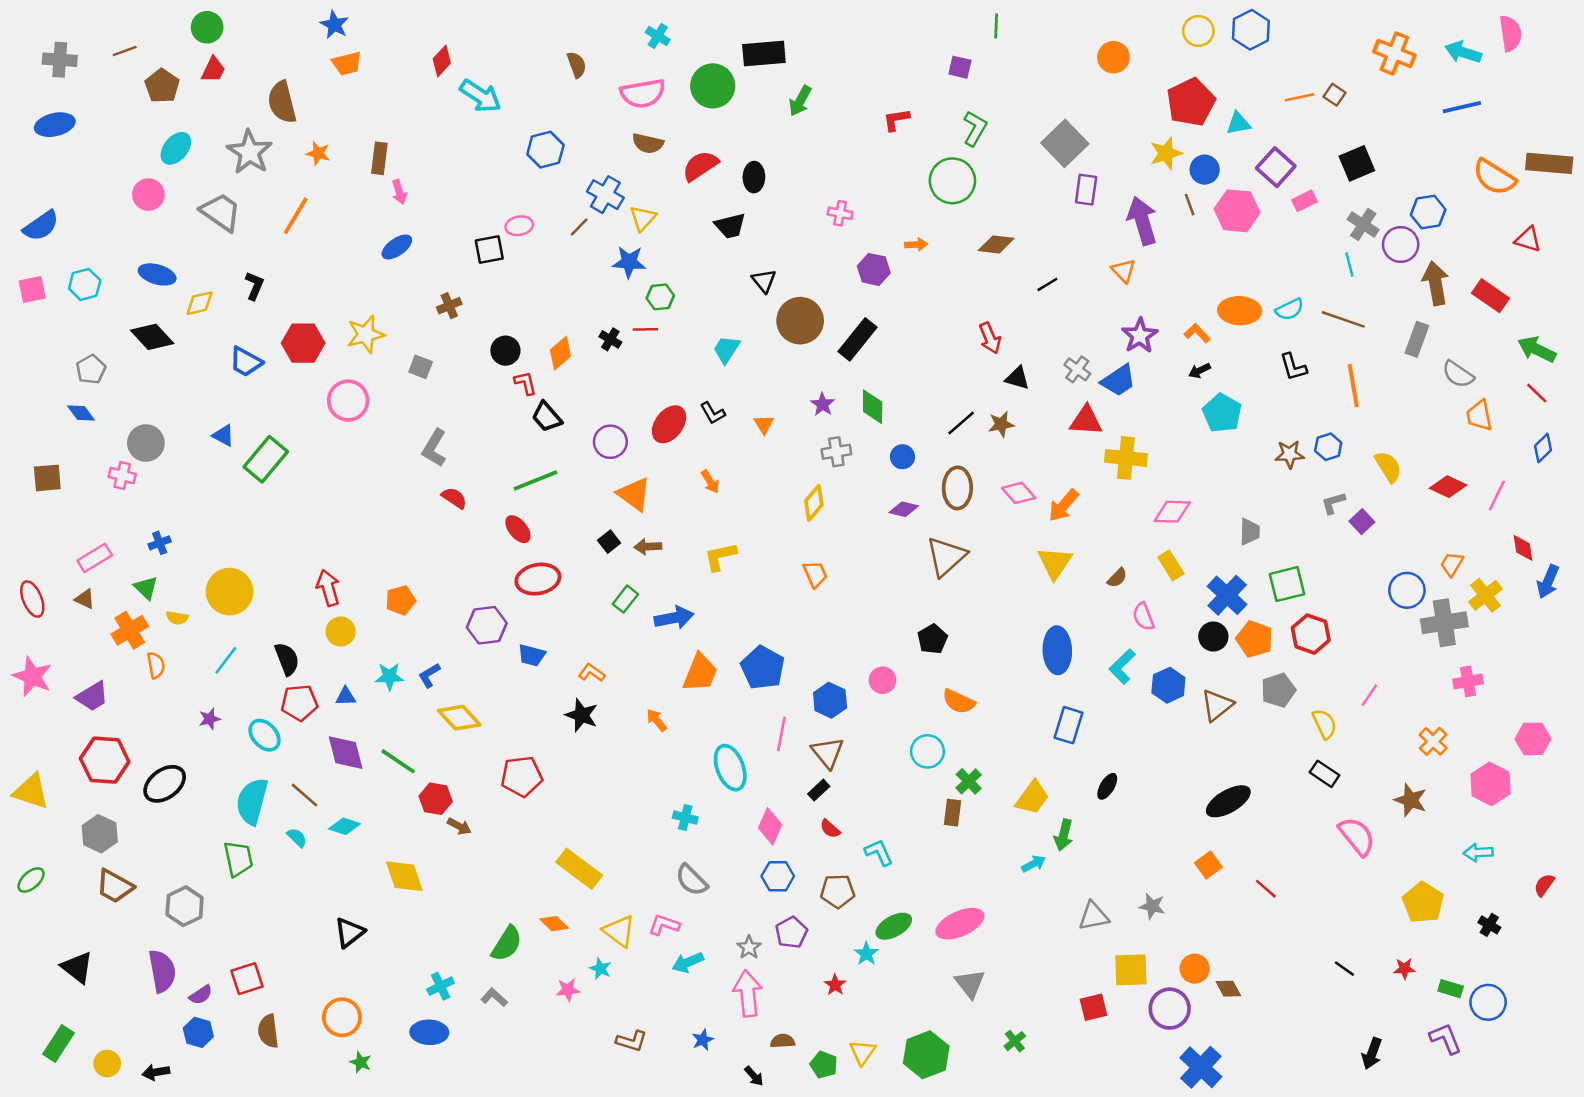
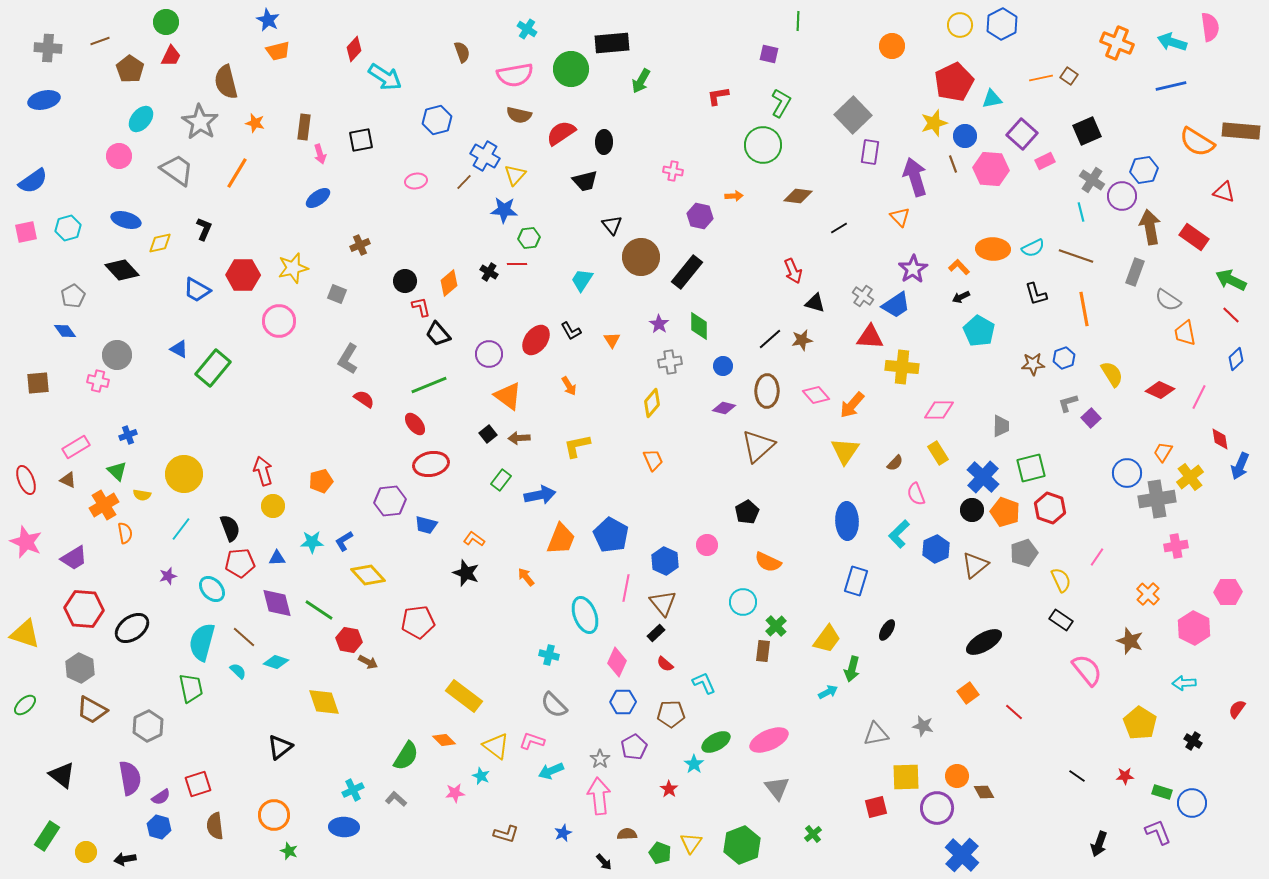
black square: (489, 249) -> (361, 140), moved

